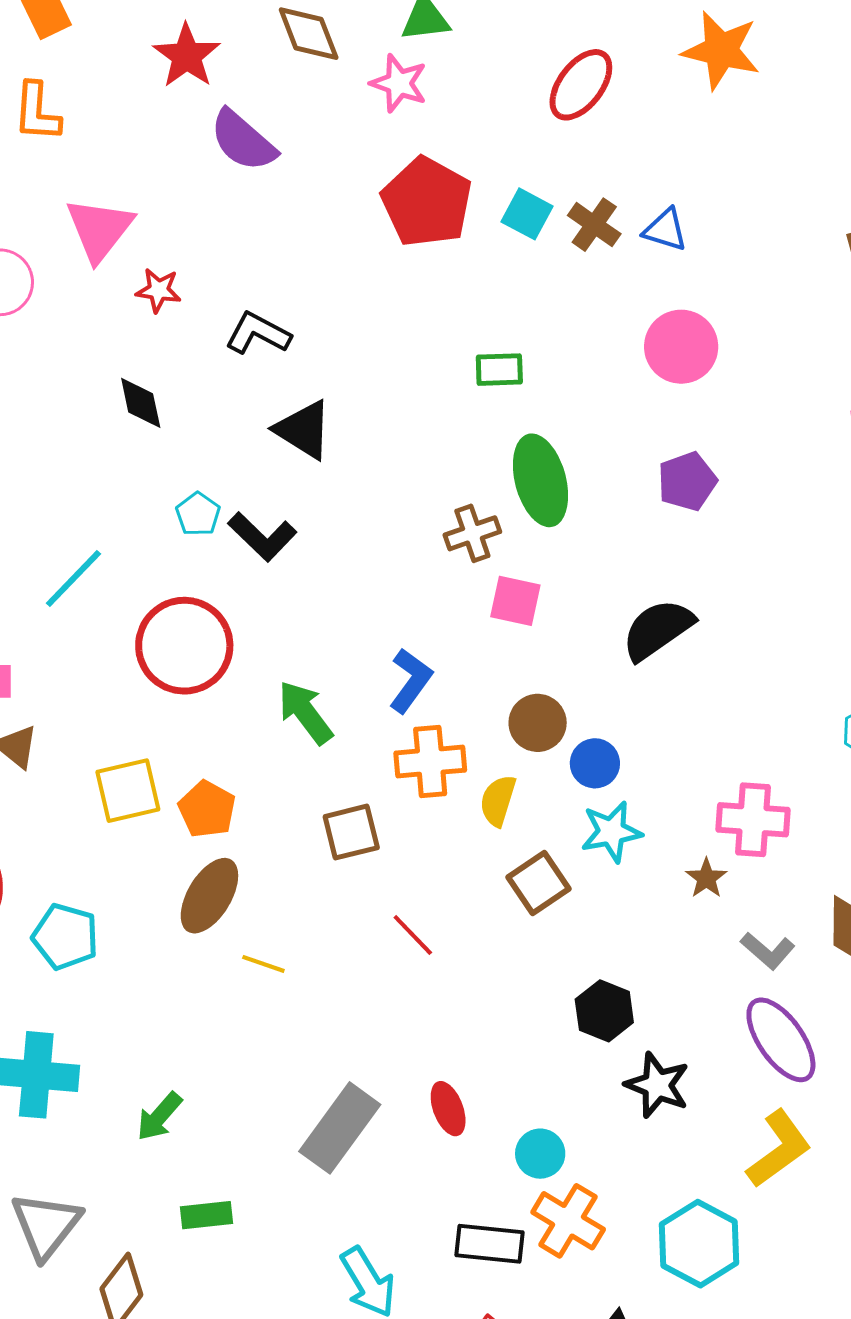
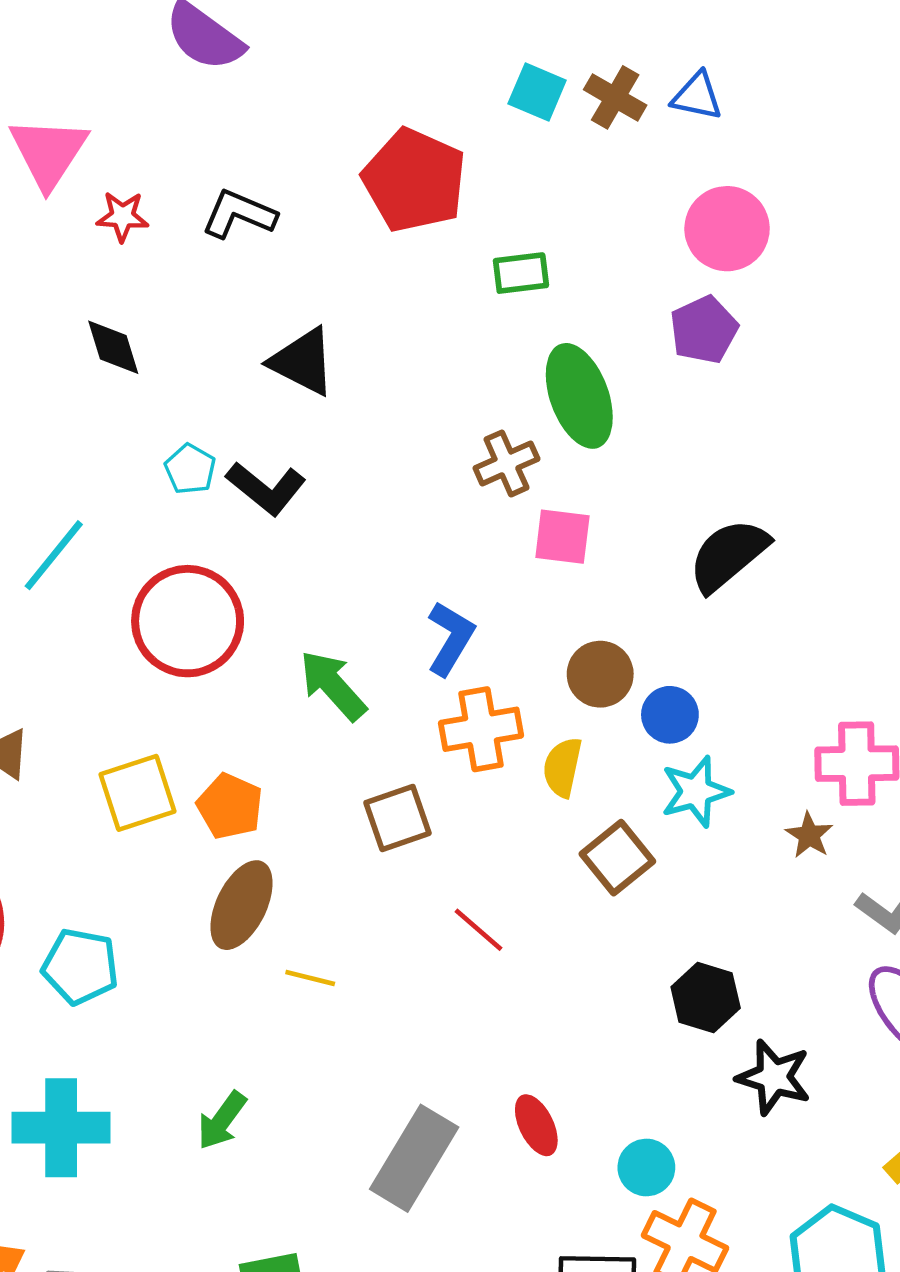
red pentagon: (427, 202) -> (414, 180), moved
black L-shape: (258, 333) -> (239, 214), moved
purple pentagon: (687, 481) -> (704, 330), moved
green arrow: (159, 1117) -> (222, 1121), moved

